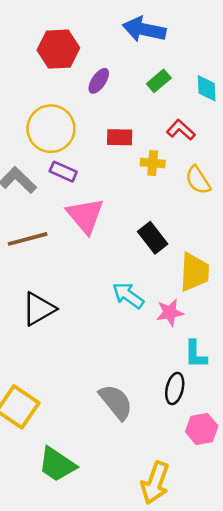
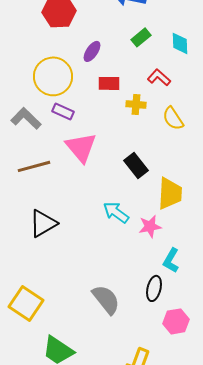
purple ellipse: (99, 81) -> (92, 51), moved
cyan L-shape: (196, 354) -> (171, 260), turned 30

